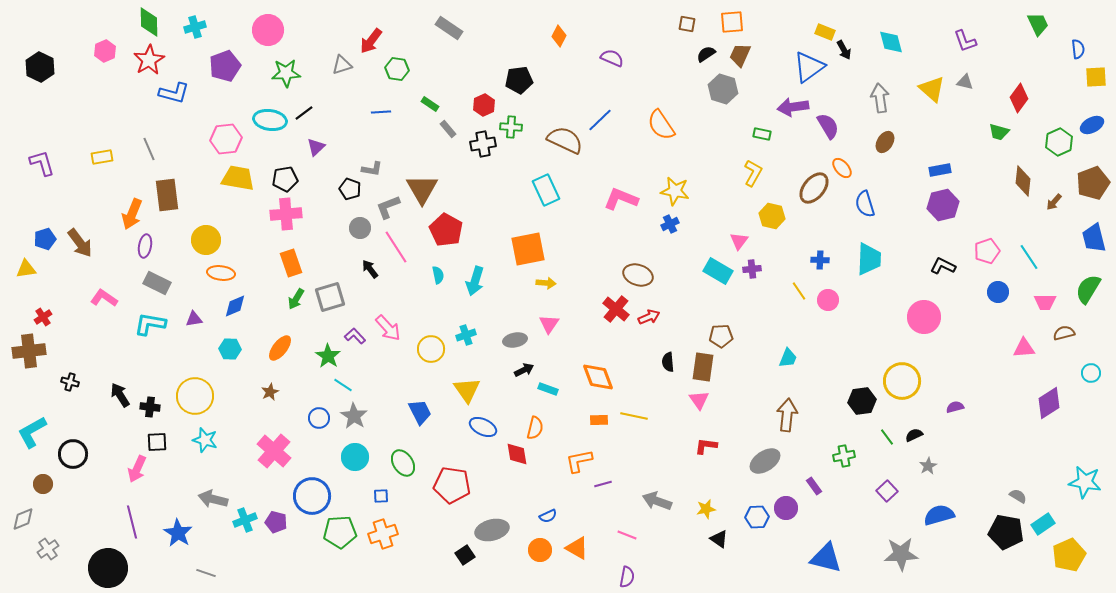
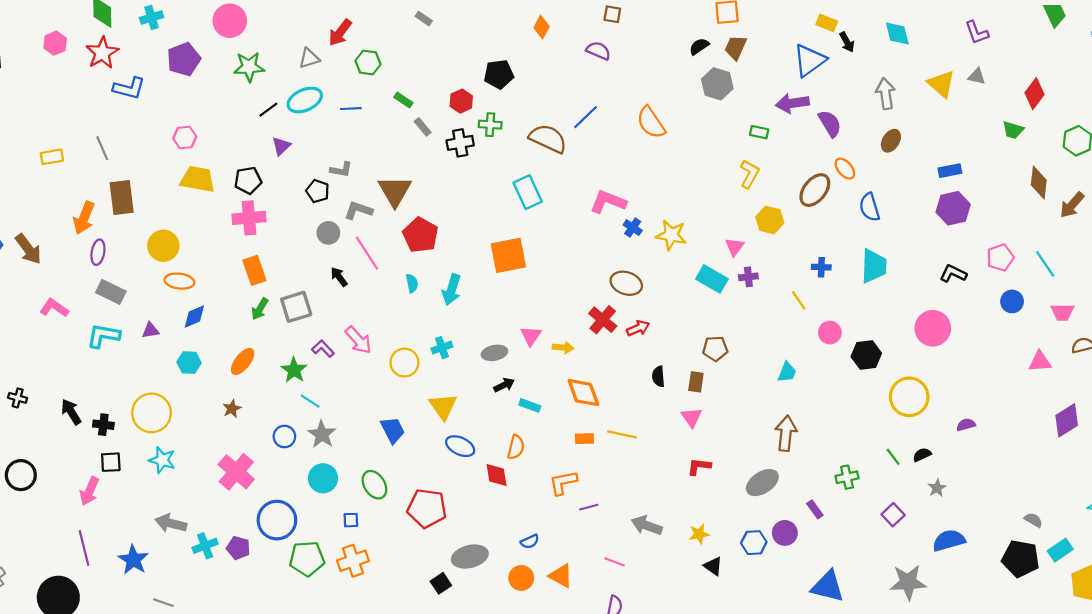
brown square: (687, 24) -> (612, 14), moved
gray rectangle: (449, 28) -> (424, 19), size x0.6
cyan ellipse: (270, 120) -> (305, 100), moved, turned -32
pink hexagon: (226, 139) -> (185, 138), size x0.7
yellow star: (675, 191) -> (671, 235), moved
brown arrow: (1054, 202) -> (1072, 205), size x1.5
gray L-shape: (388, 207) -> (358, 210), turned 40
blue cross: (670, 224) -> (633, 228), moved, turned -30
yellow arrow: (546, 283) -> (563, 348), moved
pink circle: (828, 300) -> (830, 333), moved
brown rectangle: (703, 367) -> (696, 382), size x0.7
black hexagon: (862, 401) -> (866, 355), moved

